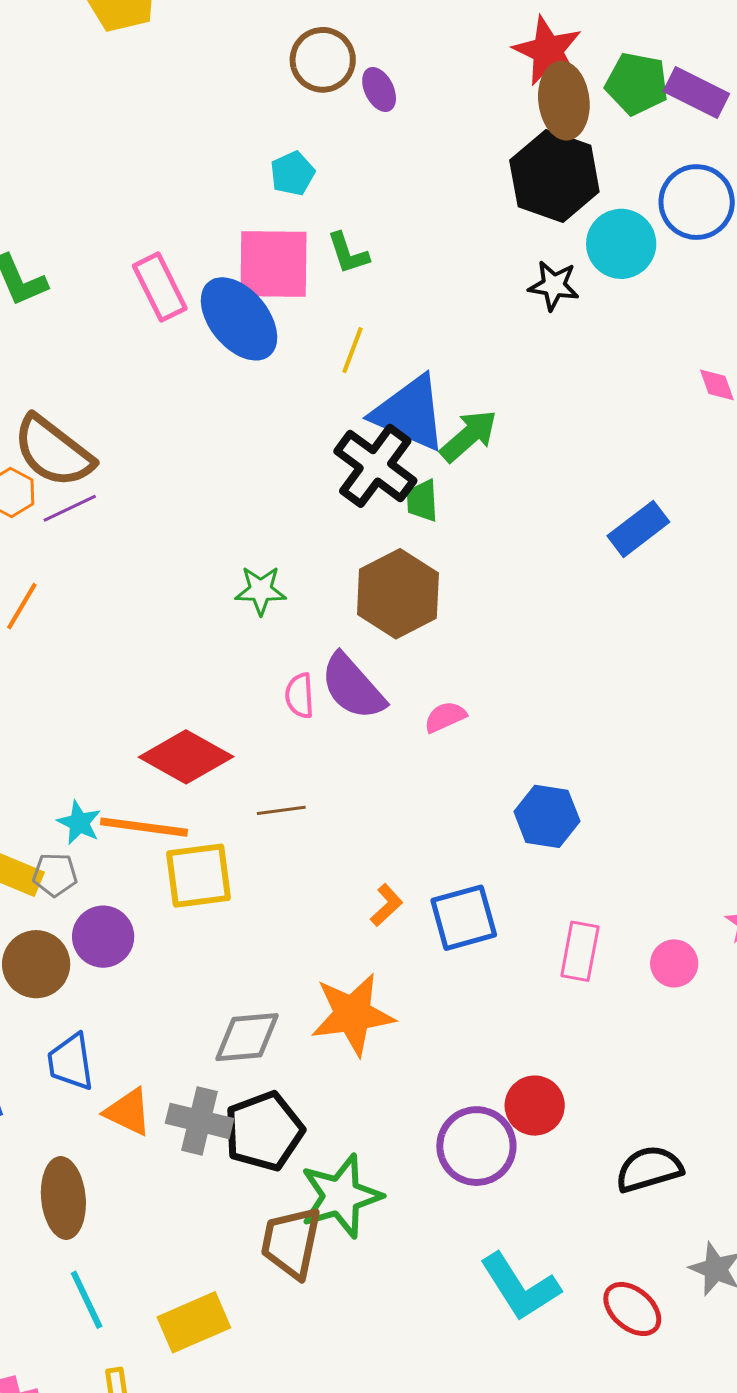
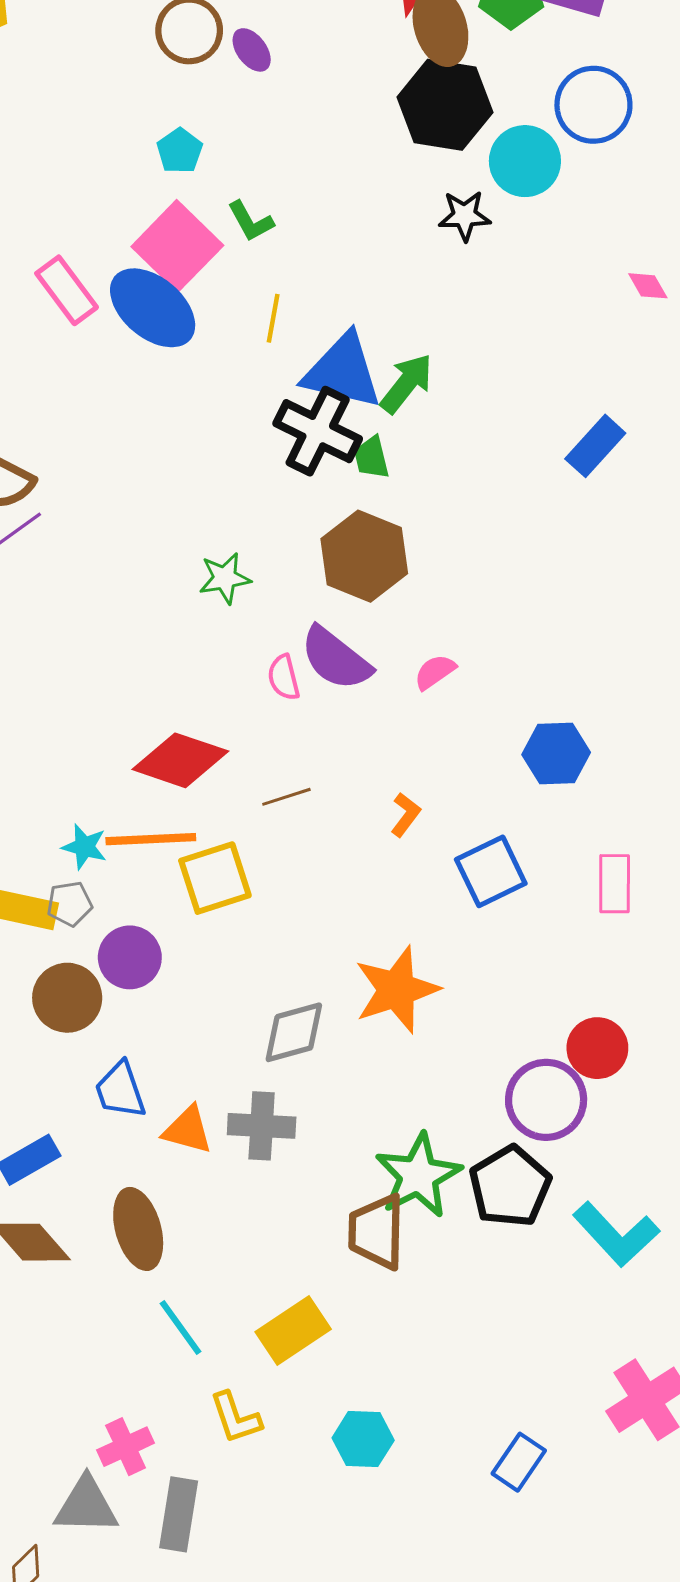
pink square: (274, 264) -> (177, 246), turned -36
orange L-shape: (387, 905) -> (406, 815), moved
black pentagon: (264, 1131) -> (510, 1186), moved

